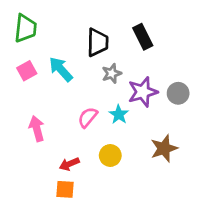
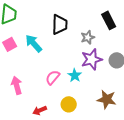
black rectangle: (143, 37) -> (109, 20), moved
gray star: (112, 74) -> (88, 37), moved
brown star: (164, 148) -> (107, 99), turned 30

